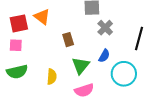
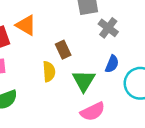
yellow semicircle: (52, 77) -> (49, 72), moved

